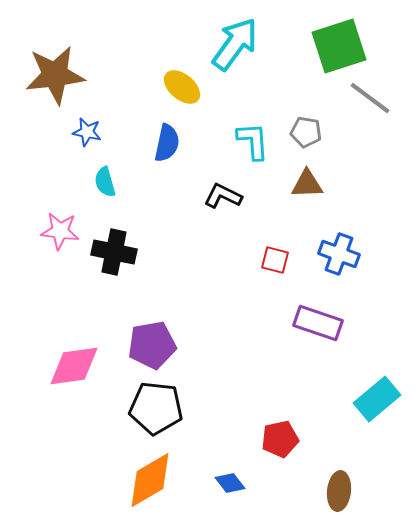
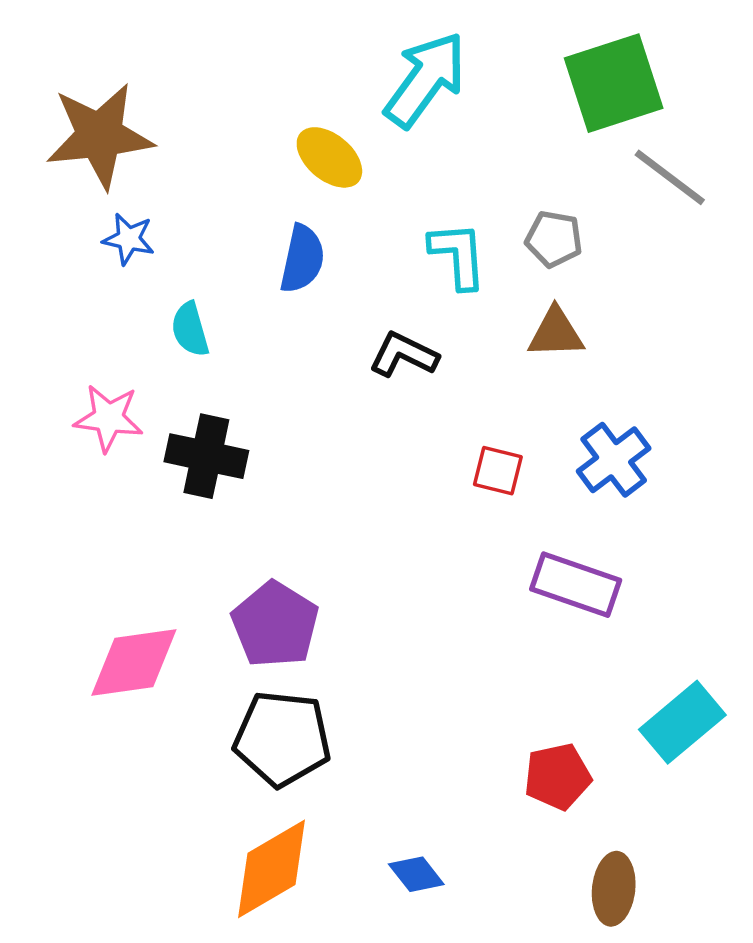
blue star: (87, 132) -> (129, 239), moved
blue cross: (339, 254) -> (614, 460), turned 33
purple pentagon: (152, 345) -> (275, 624), turned -30
red pentagon: (280, 439) -> (558, 777), moved

